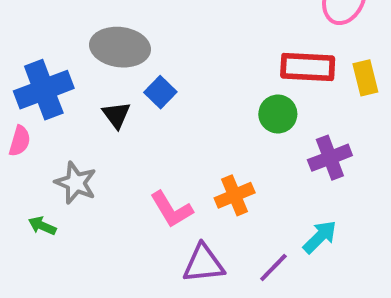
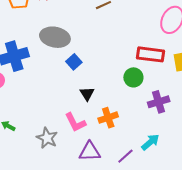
black triangle: (116, 115) -> (87, 94), moved
gray star: (76, 183) -> (47, 138), moved

